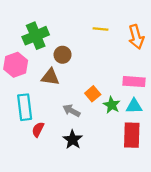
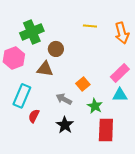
pink rectangle: (134, 82) -> (120, 73), turned -48
green star: (112, 105) -> (95, 106), moved
cyan rectangle: (25, 107) -> (22, 96), turned 30
red rectangle: (132, 135) -> (106, 130), moved

